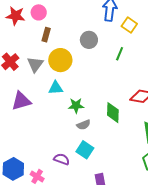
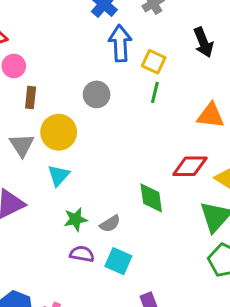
green line: (120, 54) -> (155, 92), moved
cyan triangle: (56, 88) -> (59, 175), turned -35
green star: (76, 106) -> (76, 219), moved
purple semicircle: (62, 159) -> (82, 254), moved

